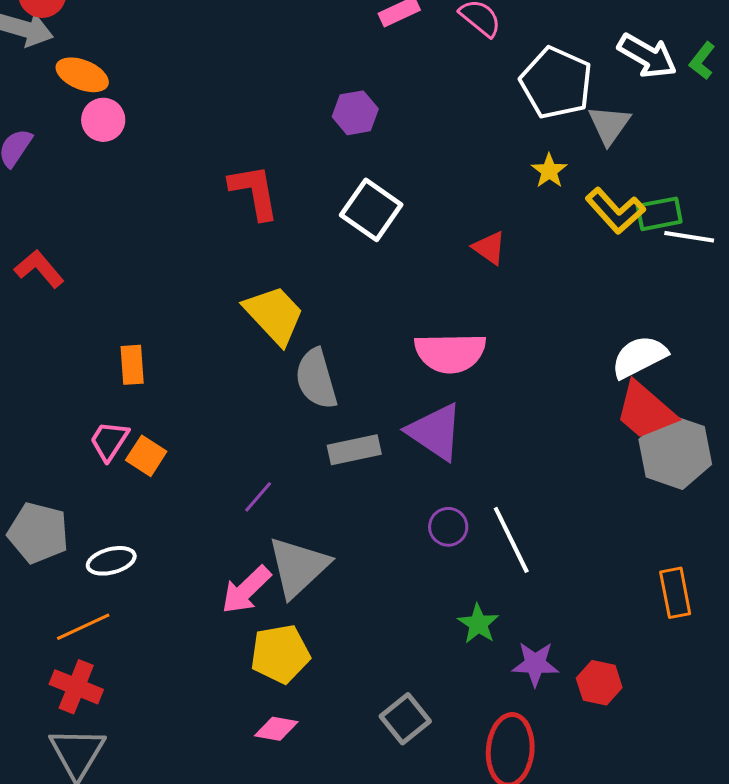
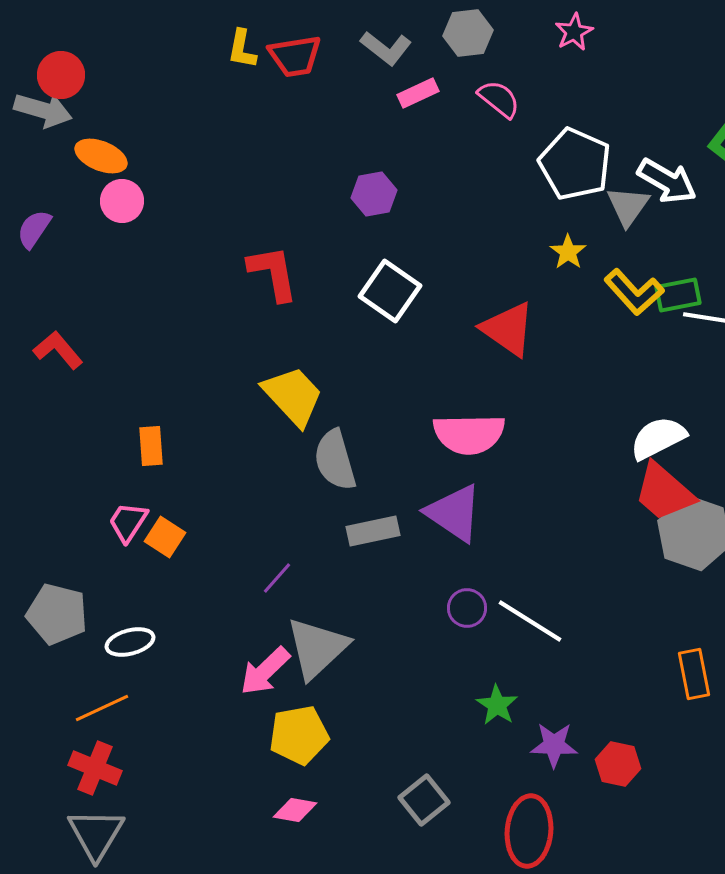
white arrow: (647, 56) -> (667, 181), moved
red triangle: (489, 248) -> (508, 329), size x1.6
white line: (511, 540) -> (530, 621), turned -32

